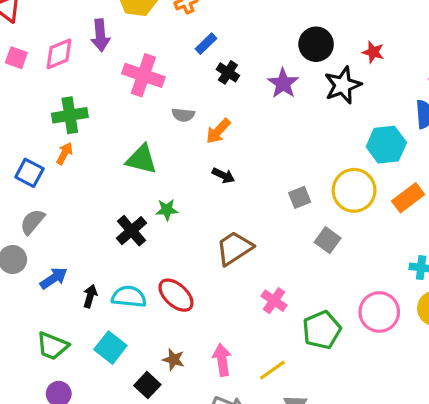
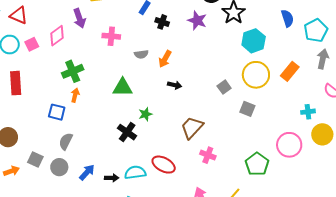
pink square: (16, 58) -> (32, 44), turned -32
pink cross: (143, 75) -> (111, 36), size x0.7
cyan hexagon: (386, 145) -> (254, 41), moved
black arrow: (90, 296) -> (112, 178), turned 88
pink cross: (274, 301) -> (208, 155), moved

